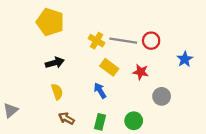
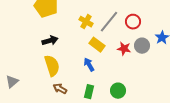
gray line: (123, 41) -> (109, 22), turned -60
yellow semicircle: (57, 92) -> (52, 66), size x1.5
gray circle: (162, 96) -> (142, 46), moved

